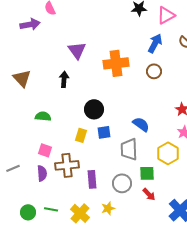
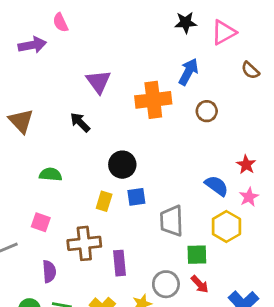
blue arrow: (155, 43) -> (188, 72), moved
black arrow: (64, 79) -> (80, 122), turned -49
blue semicircle: (141, 124) -> (217, 186), moved
pink square: (45, 150) -> (41, 222), moved
purple semicircle: (42, 173) -> (49, 272), moved
gray circle: (122, 183) -> (166, 284), moved

